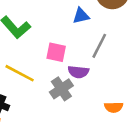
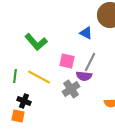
blue triangle: (81, 16) -> (86, 33), turned 40
gray line: (99, 46) -> (90, 62), moved

